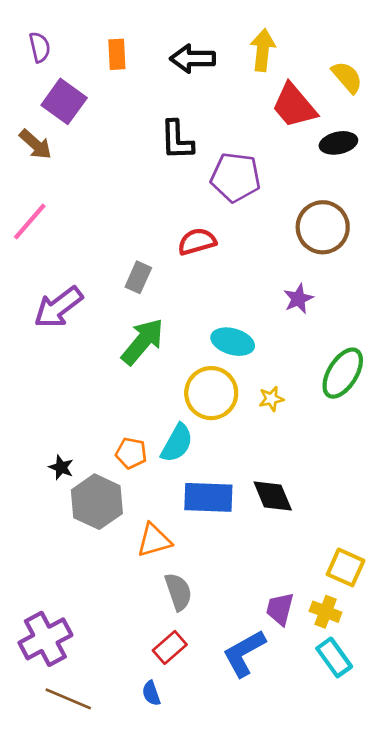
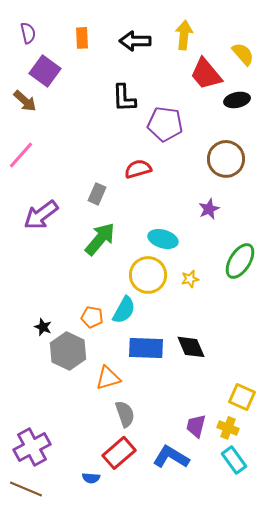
red rectangle: (170, 647) -> (119, 453), size x1.4
blue L-shape: (244, 653) -> (171, 457), turned 60
blue semicircle: (151, 693) -> (91, 478), moved, turned -66
brown line: (68, 699) -> (26, 489), moved

